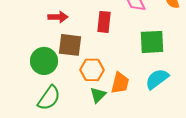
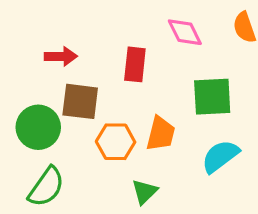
orange trapezoid: (120, 83) -> (161, 134), moved
green triangle: (98, 95) -> (145, 192), moved

